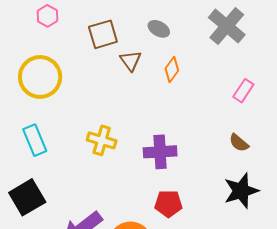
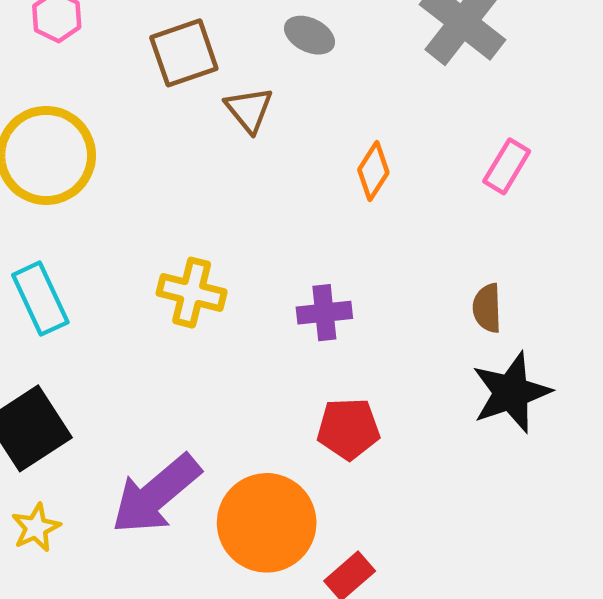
orange diamond: (172, 70) -> (373, 171), moved
brown semicircle: (239, 143) -> (487, 308), moved, turned 50
purple cross: (160, 152) -> (324, 313), size x0.7

